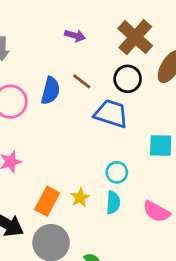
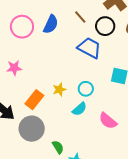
brown line: (82, 81) -> (80, 17), moved
yellow star: (80, 198) -> (59, 90), moved
cyan semicircle: (113, 203) -> (79, 109), turned 35

